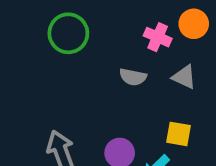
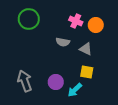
orange circle: (194, 24) -> (96, 25), moved
gray triangle: (184, 77) -> (86, 49), moved

